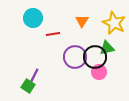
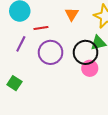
purple circle: (75, 57) -> (51, 52), moved
purple line: (34, 76) -> (21, 44), moved

